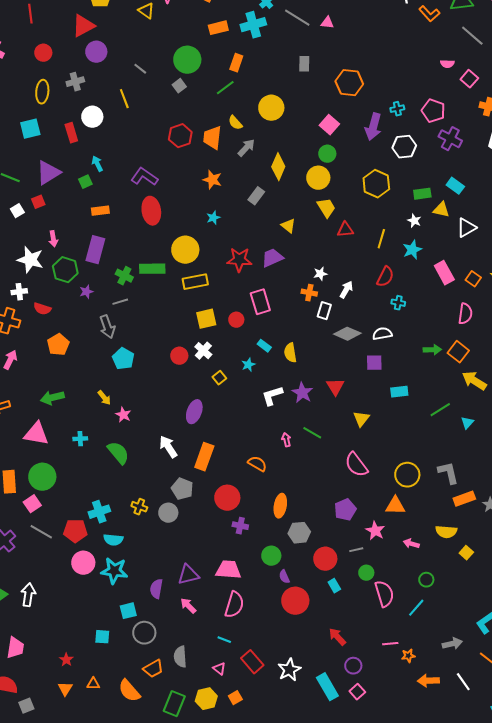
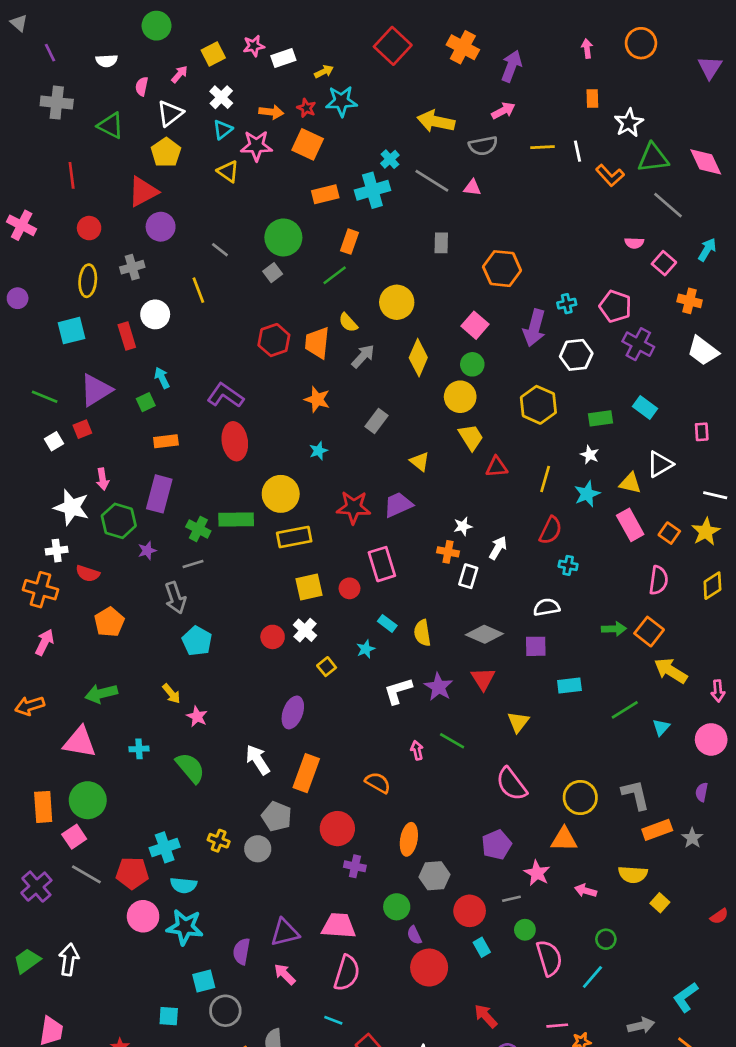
yellow diamond: (278, 167) -> (418, 358), moved
yellow triangle: (441, 210) -> (630, 483), moved
gray diamond: (347, 334) -> (484, 634), moved

